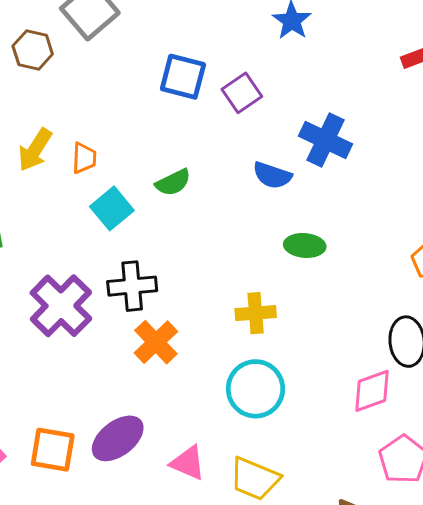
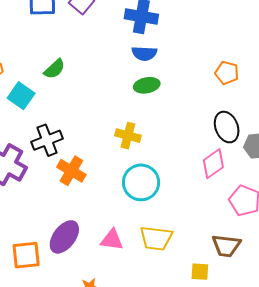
blue semicircle: (272, 175) -> (144, 53), moved
yellow cross: (256, 313) -> (128, 136), turned 35

